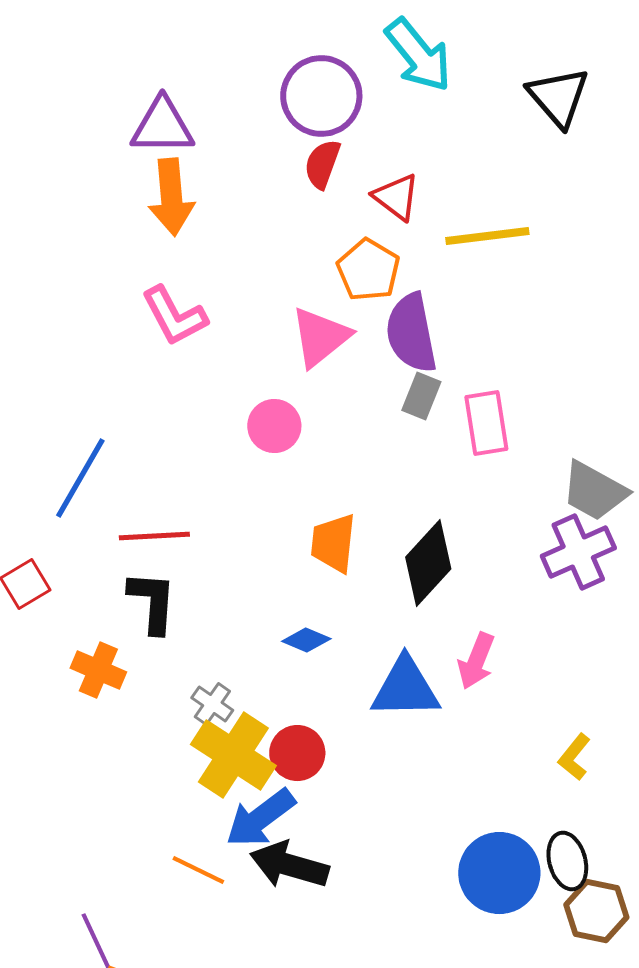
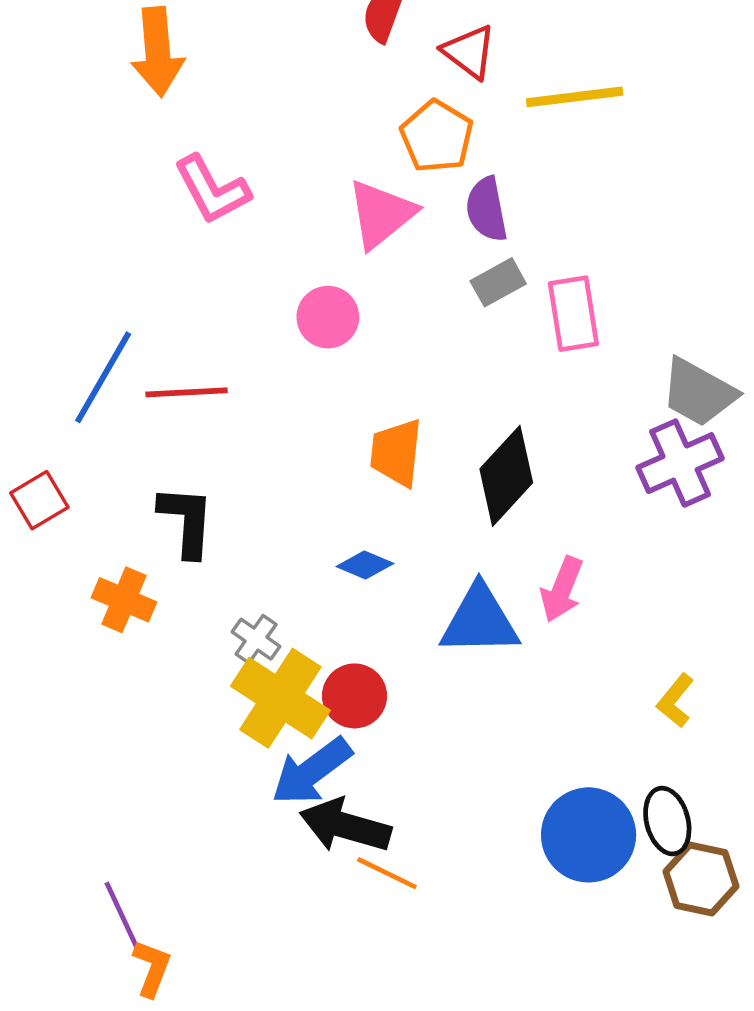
orange arrow: (171, 197) -> (158, 52), moved
purple semicircle: (411, 333) -> (487, 209), size x0.7
gray rectangle: (421, 396) -> (498, 282), turned 39
red line: (154, 536) -> (187, 392), moved
orange line: (198, 870) -> (387, 873), moved

